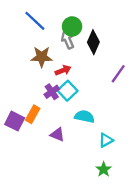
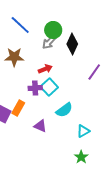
gray arrow: (68, 40) -> (49, 42), turned -112
brown star: (42, 57) -> (14, 57), moved
purple cross: (52, 92) -> (35, 88), turned 32
cyan semicircle: (84, 117) -> (64, 110), turned 132

